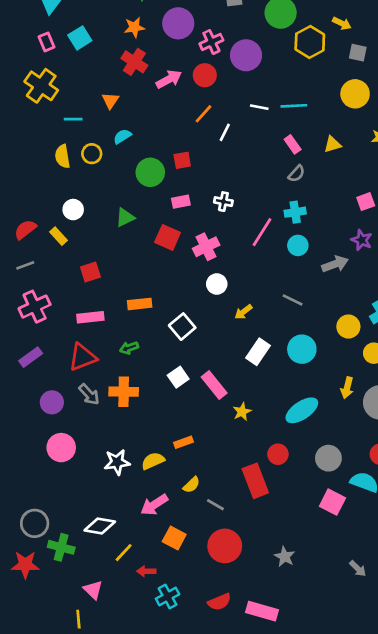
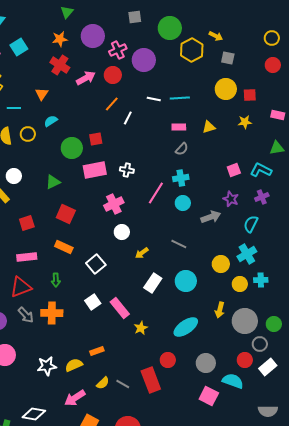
pink rectangle: (293, 144) -> (179, 127), turned -56
pink rectangle: (181, 202) -> (95, 170), size x1.6
red square: (168, 237) -> (66, 214), moved
orange rectangle: (140, 304) -> (64, 247), turned 30
green arrow: (129, 348) -> (56, 280), turned -72
gray line: (215, 505) -> (123, 384), moved

